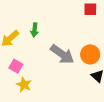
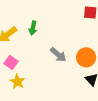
gray arrow: (62, 54) -> (58, 55), size x0.7

